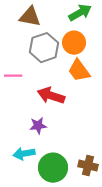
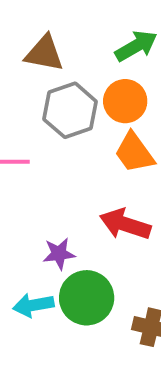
red arrow: (51, 96) -> (125, 224), moved
green circle: (53, 168) -> (87, 298), moved

